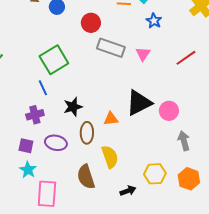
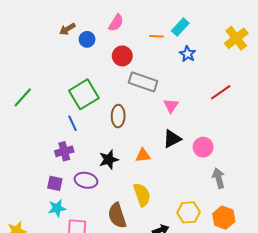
pink triangle: (143, 54) -> (171, 106), moved
black triangle: (139, 103) -> (172, 139), size x0.7
black star: (73, 107) -> (109, 160), moved
brown ellipse: (87, 133) -> (118, 116), moved
cyan star: (28, 170) -> (57, 208), turned 30

